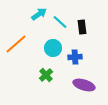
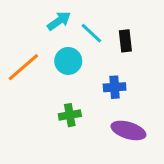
cyan circle: (53, 48) -> (68, 61), moved
green cross: (46, 75) -> (70, 115), turned 32

